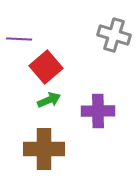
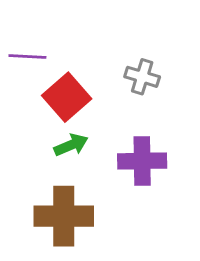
gray cross: (114, 35) -> (142, 77), moved, size x0.7

